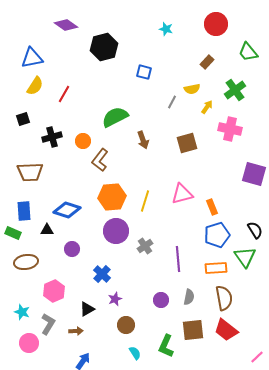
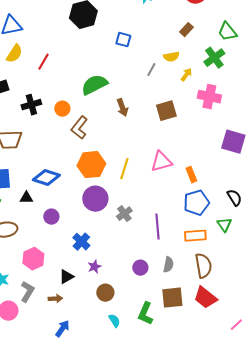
green trapezoid: (248, 52) -> (227, 32), moved
green triangle: (245, 257) -> (224, 225), size x0.7

